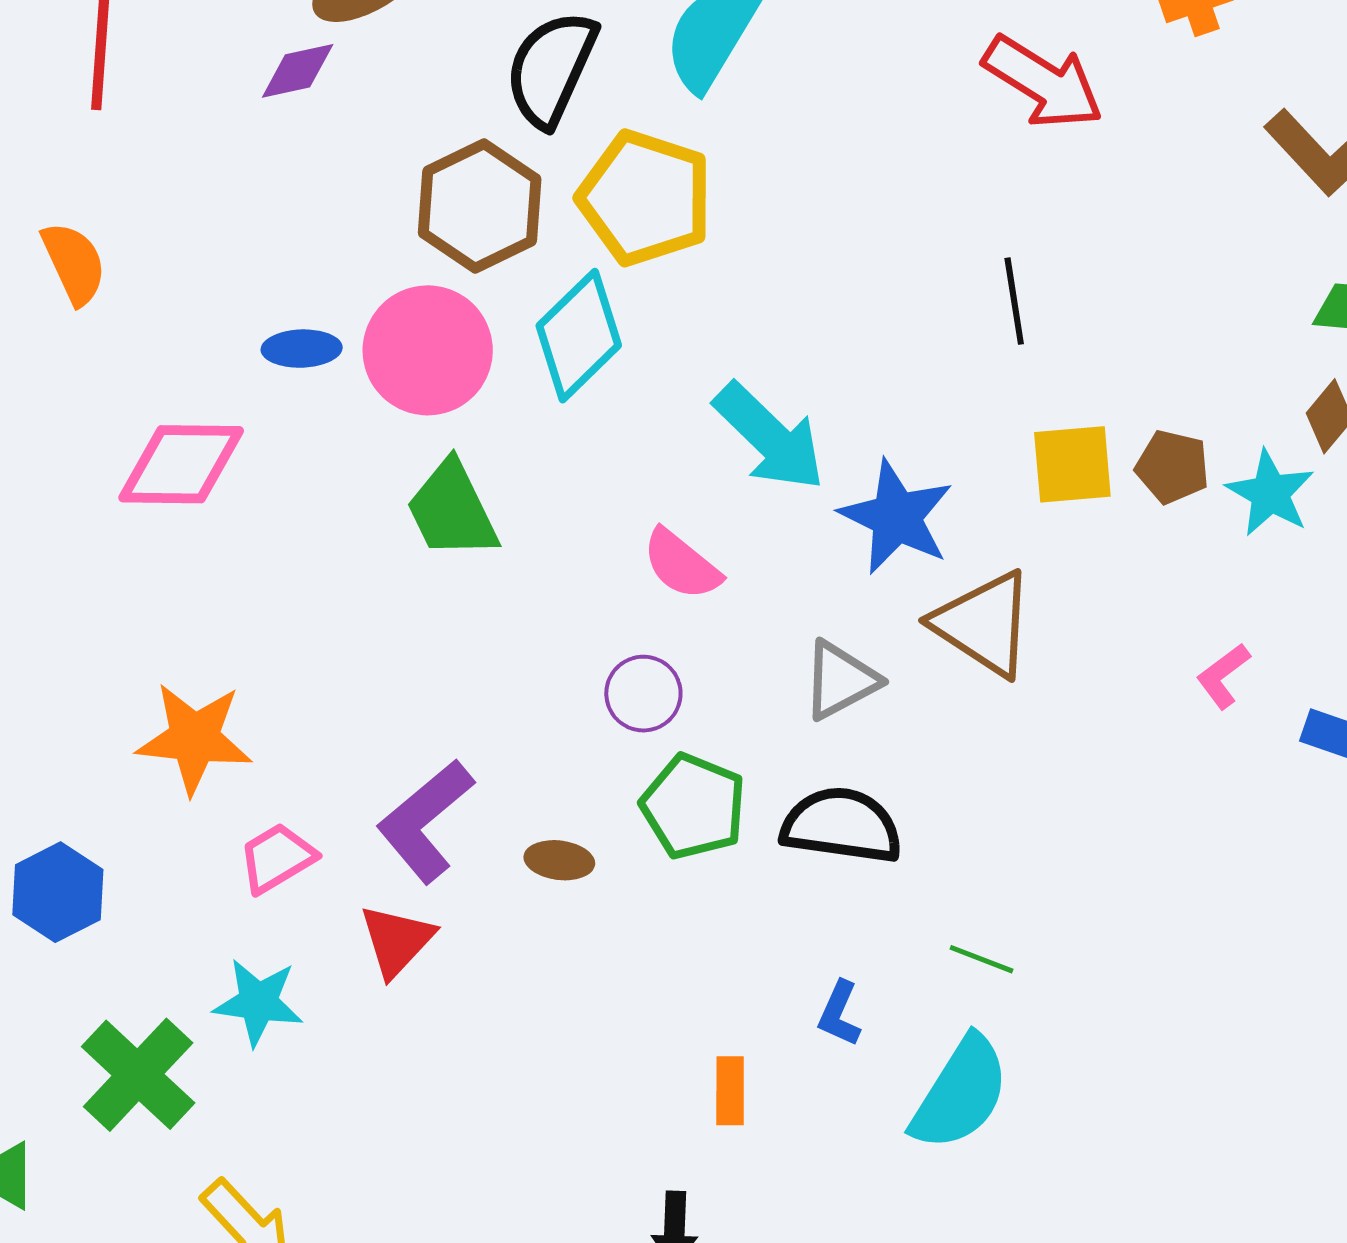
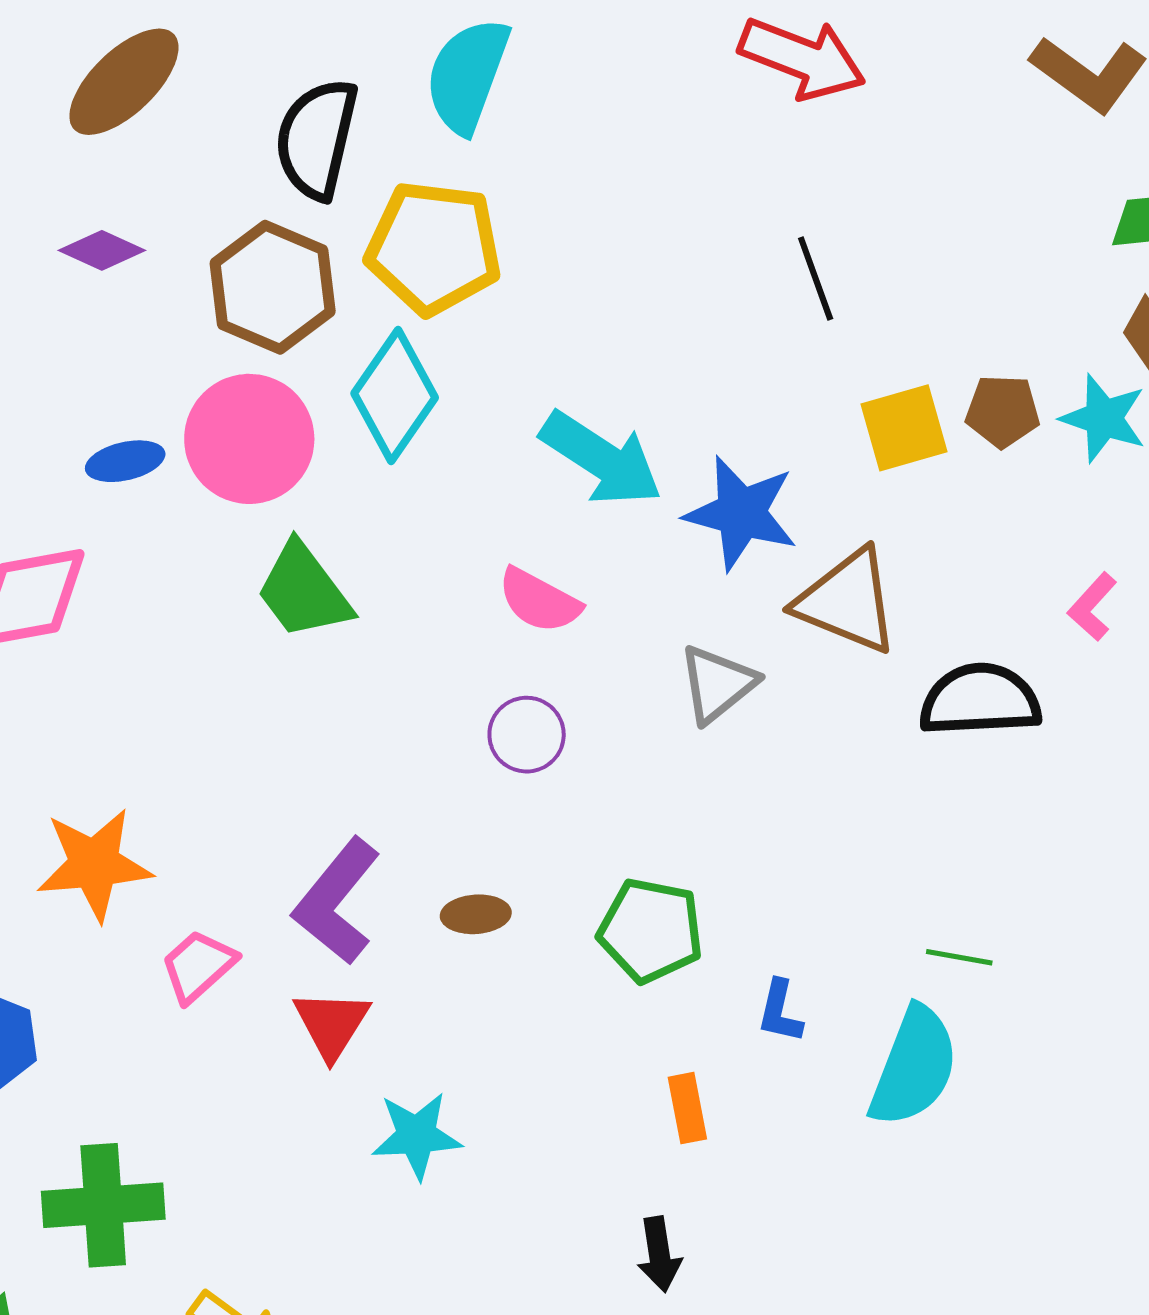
purple diamond: (298, 71) -> (102, 250), moved, turned 48
green pentagon: (693, 806) -> (651, 930), moved
black semicircle: (842, 825) -> (980, 700), moved
green line: (982, 959) -> (959, 957), moved
cyan star: (258, 1002) -> (417, 1136), moved
green cross: (138, 1075) -> (103, 1205), turned -36

